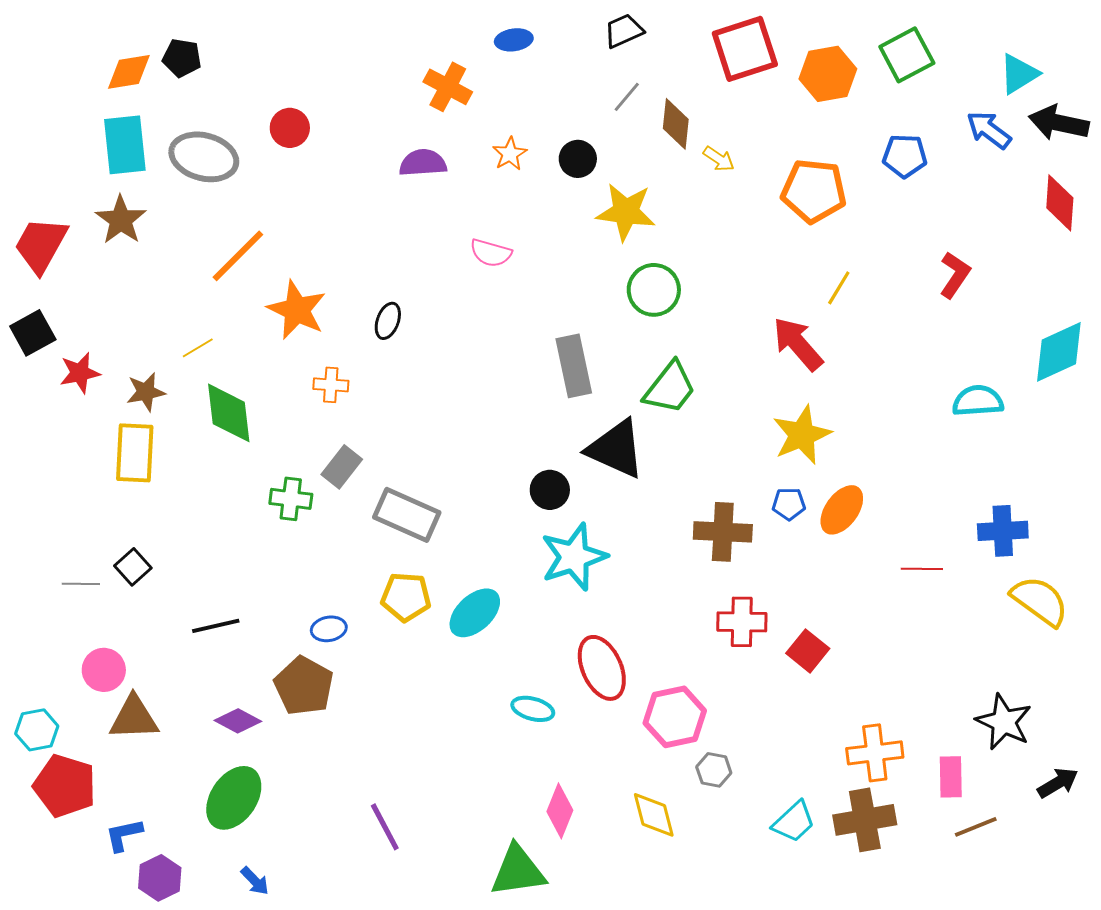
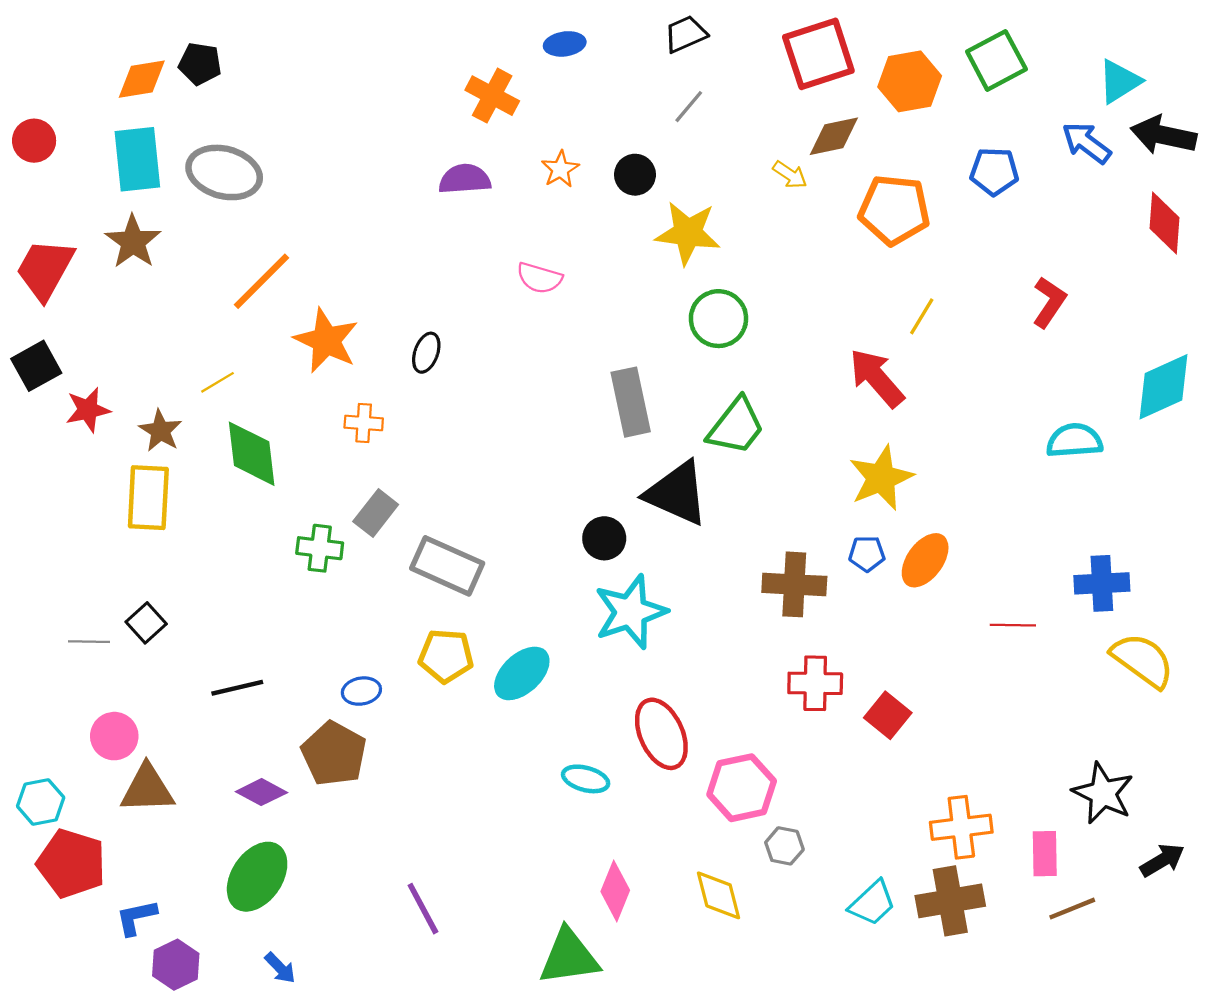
brown diamond: (676, 124) -> (834, 136), moved, turned 72
red circle: (290, 128) -> (34, 141), moved
brown star: (146, 392) -> (160, 431), turned -30

